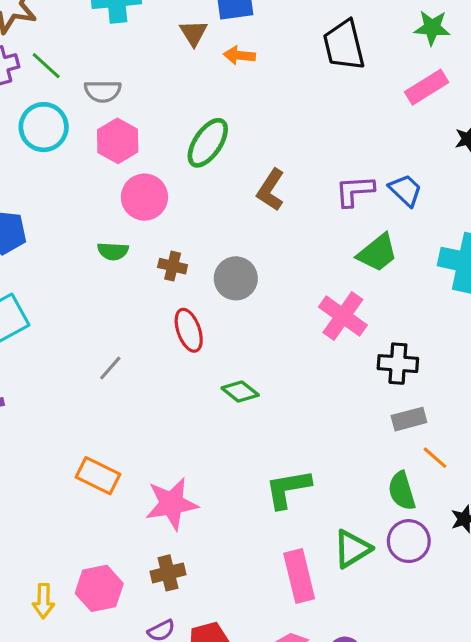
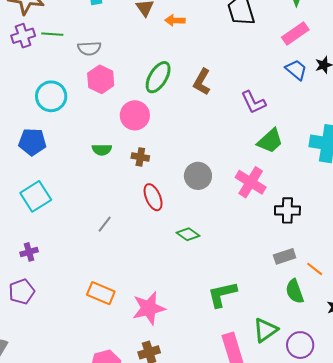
green line: (46, 66) -> (52, 34), turned -35
cyan circle: (44, 127) -> (51, 96), moved
brown L-shape: (271, 190) -> (202, 82), moved
blue trapezoid: (405, 190) -> (296, 70), moved
purple L-shape: (355, 191) -> (253, 102), turned -108
pink circle: (144, 197) -> (135, 115), moved
gray circle: (236, 278) -> (198, 176), moved
gray rectangle: (409, 419) -> (285, 256), moved
purple circle: (409, 541) -> (300, 345), moved

